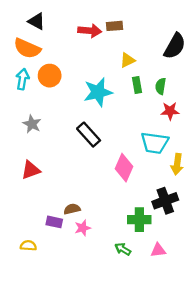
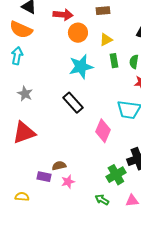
brown rectangle: (115, 26) -> (103, 11), moved
red arrow: (90, 31) -> (63, 15), moved
orange circle: (50, 76) -> (78, 33), moved
red triangle: (31, 170) -> (24, 133), size x1.4
green cross: (139, 220) -> (116, 175), turned -30

